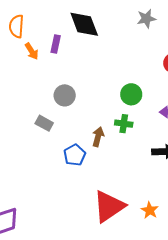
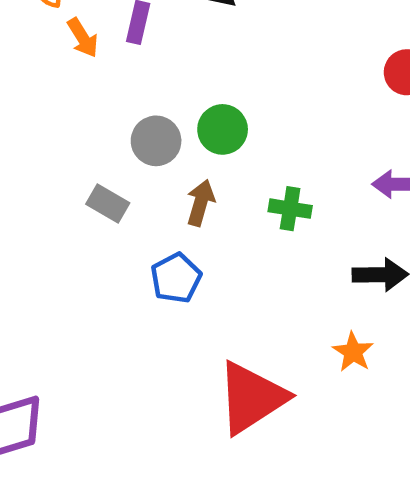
green circle: (131, 94) -> (223, 129), moved
brown arrow: (98, 137) -> (201, 203), moved
orange star: (150, 210) -> (353, 352), moved

